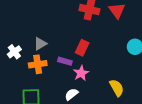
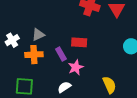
red rectangle: (82, 48) -> (79, 42), turned 63
purple rectangle: (65, 61) -> (61, 54), turned 40

